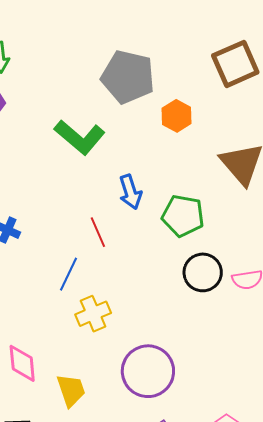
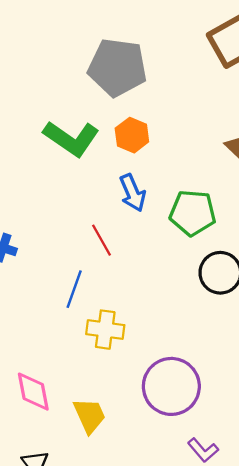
orange hexagon: (177, 116) -> (132, 135), moved
yellow cross: (93, 314) -> (105, 330), turned 36

